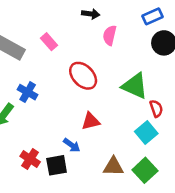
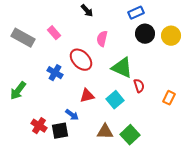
black arrow: (91, 14) -> (87, 11), turned 40
pink semicircle: (110, 35) -> (102, 39), moved
blue cross: (28, 92) -> (55, 73), moved
cyan square: (146, 133) -> (115, 100), moved

